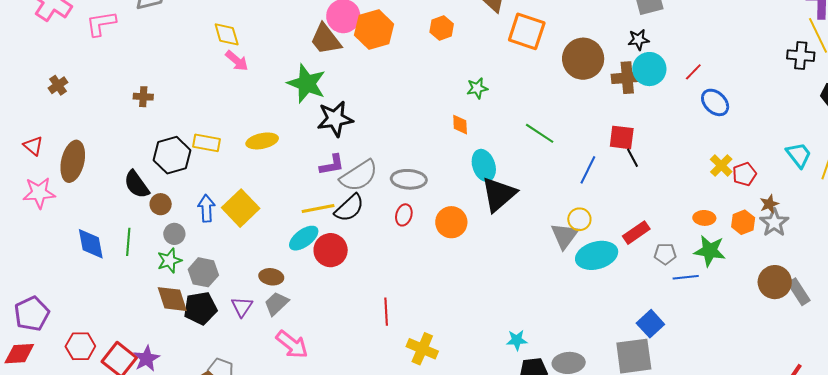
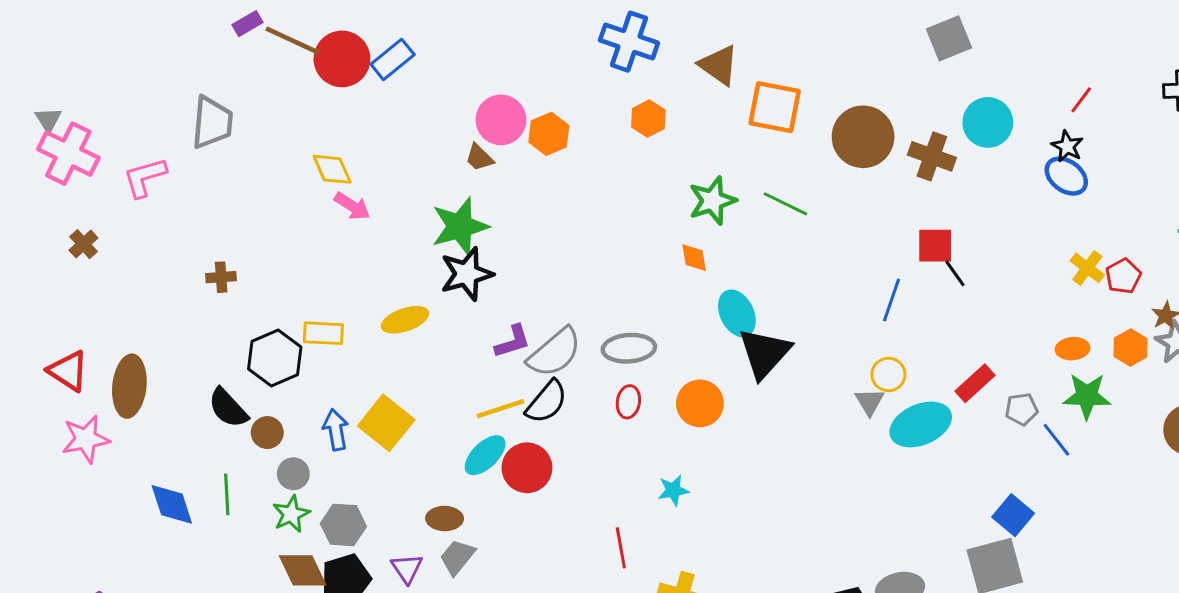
orange hexagon: (374, 30) -> (549, 134), size x0.7
brown trapezoid: (326, 39) -> (479, 158), size x0.6
black star: (638, 40) -> (1067, 146), moved, turned -30
cyan circle: (649, 69) -> (988, 122), moved
red line: (693, 72) -> (1081, 100), moved
brown cross: (627, 78) -> (932, 156), turned 32
green star: (307, 84) -> (460, 226), turned -30
brown cross: (58, 85) -> (83, 244), moved
green star: (477, 88) -> (712, 201), size x1.5
black star: (335, 119) -> (467, 274), moved
green line: (540, 133) -> (785, 204), moved
red triangle: (33, 146) -> (68, 371), size x1.4
gray triangle: (565, 236) -> (870, 402), size x0.7
blue line: (686, 277) -> (1056, 440), turned 65
cyan star: (517, 340) -> (673, 490), moved

